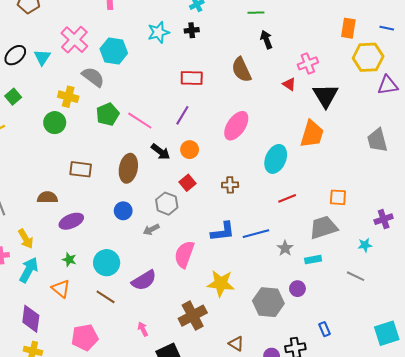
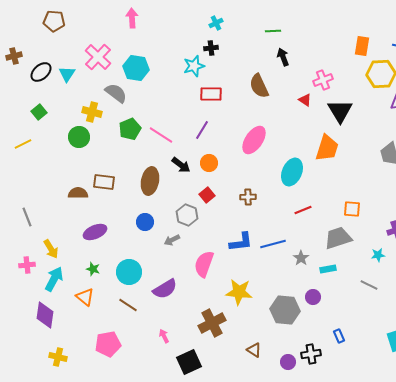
cyan star: (158, 32) -> (194, 66), moved
brown semicircle: (47, 197) -> (78, 193), moved
purple diamond: (31, 319) -> (45, 315), moved

